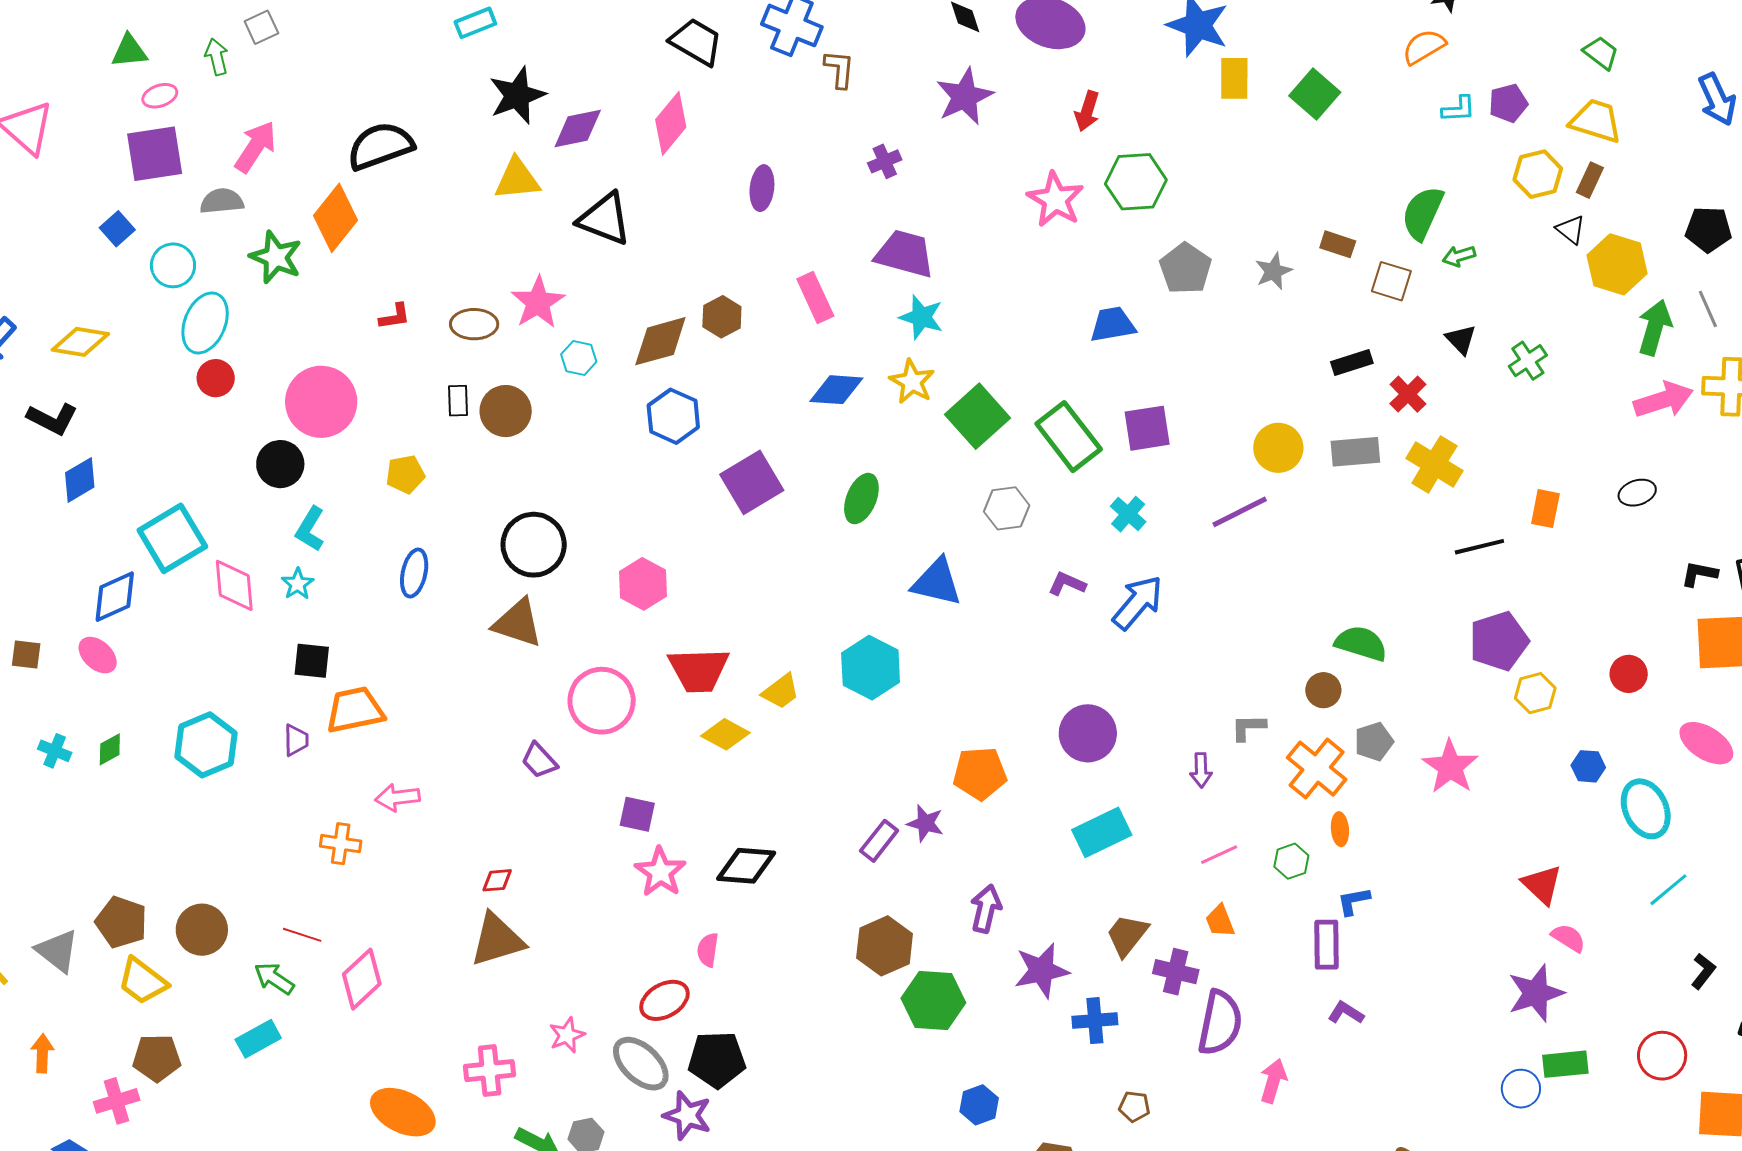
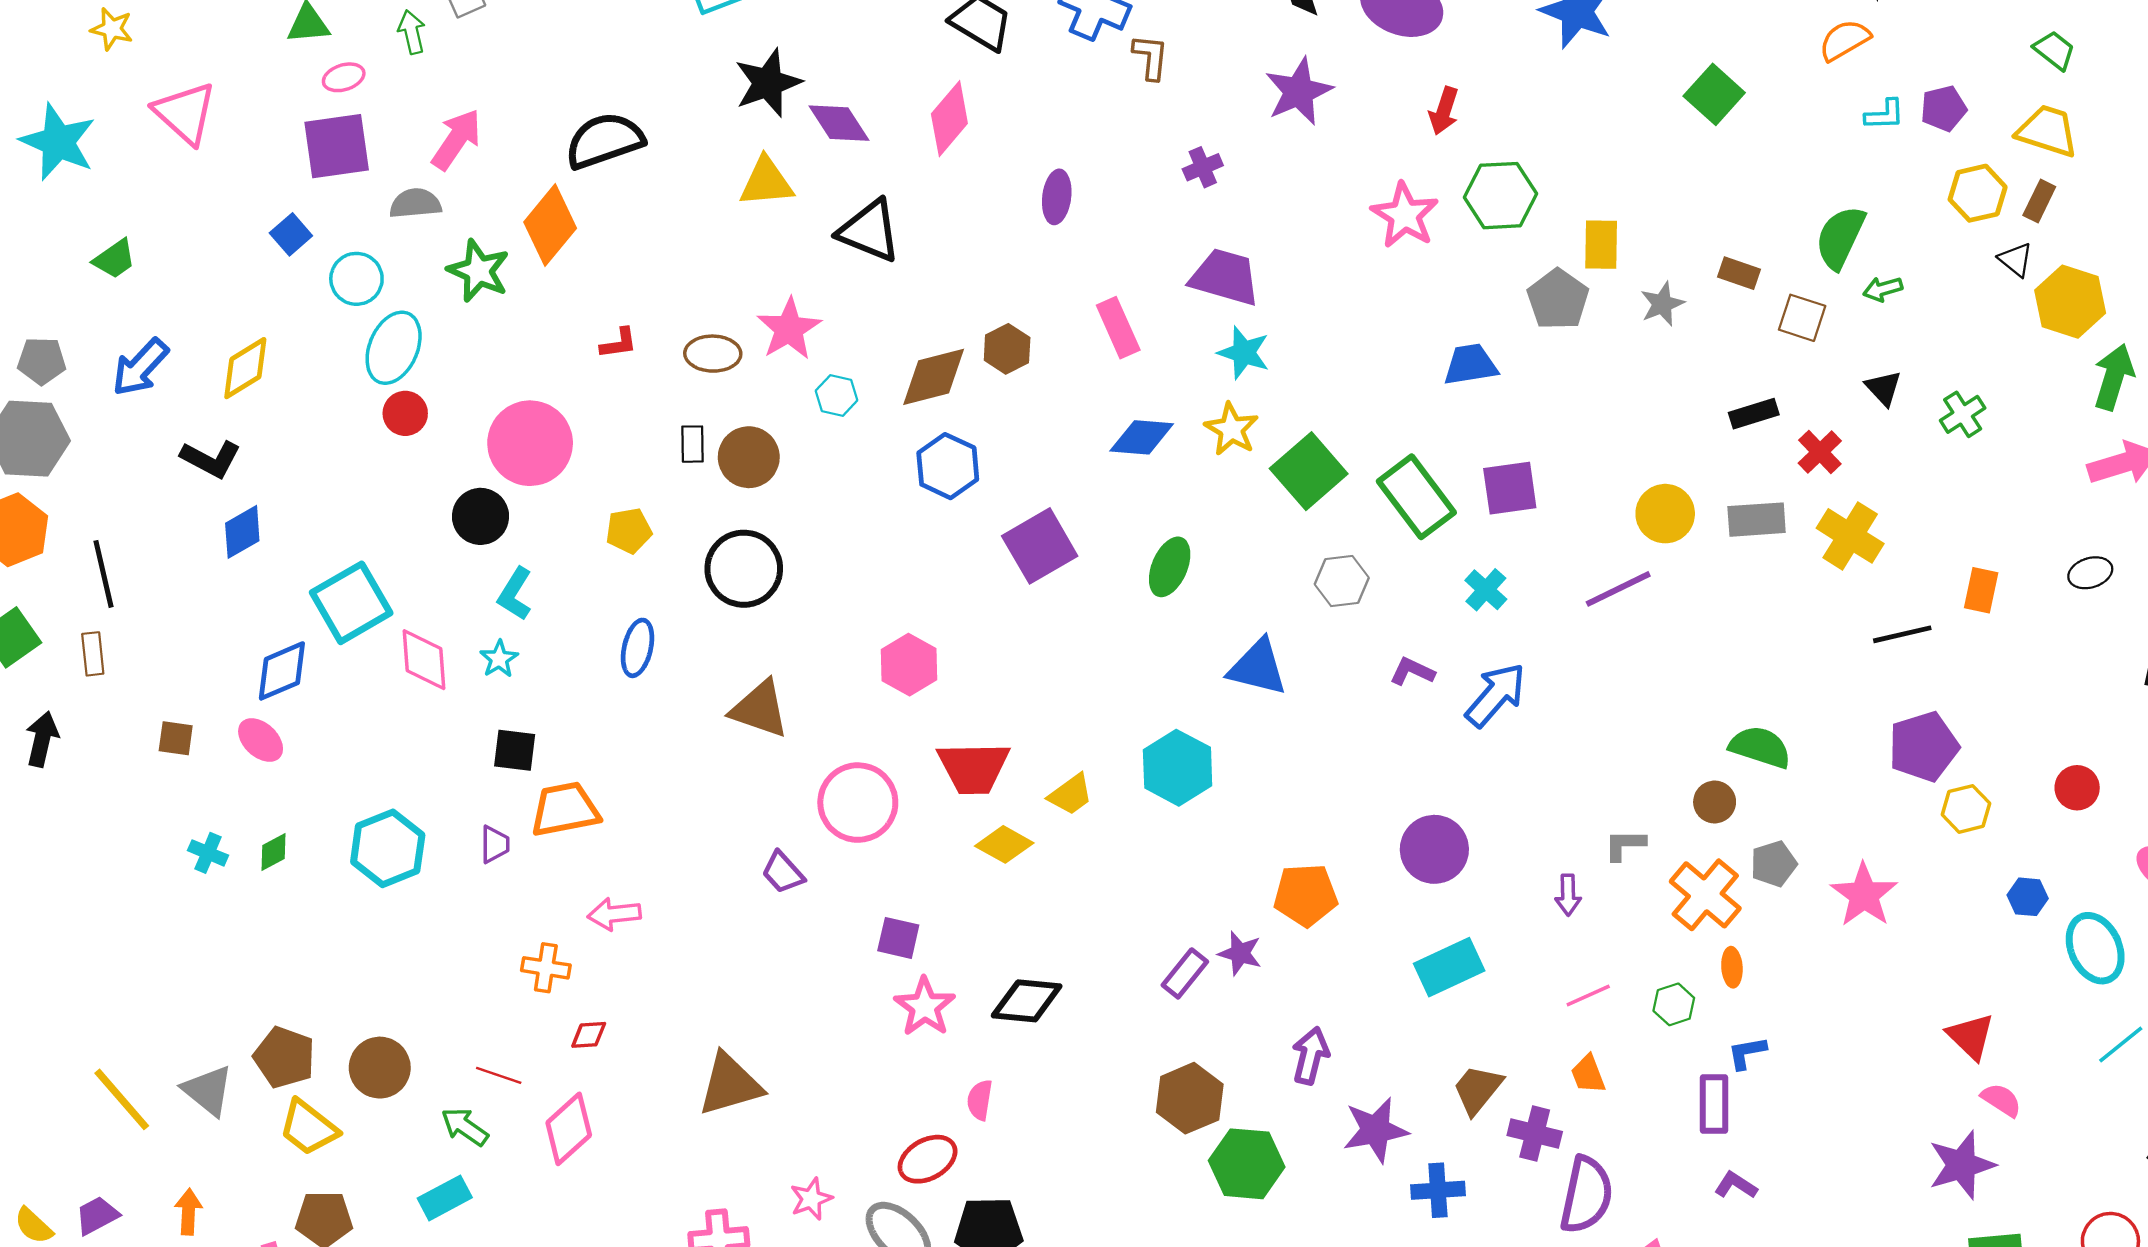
yellow rectangle: (1234, 78) -> (1601, 245), moved
purple diamond: (578, 129) -> (839, 123), turned 68
yellow diamond: (80, 342) -> (245, 368), turned -42
black circle: (534, 545) -> (744, 569), moved
red diamond: (497, 880) -> (589, 1035), moved

